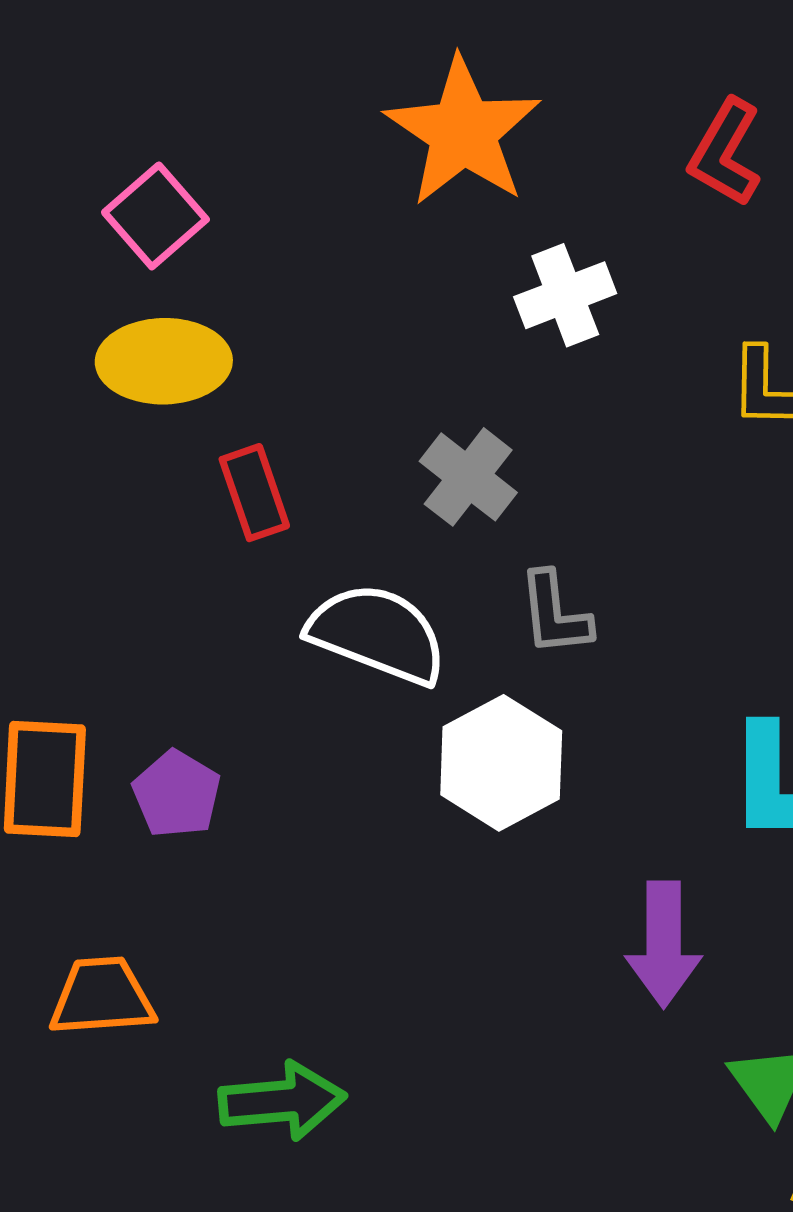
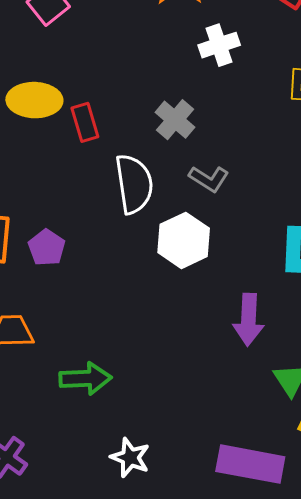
yellow ellipse: (164, 361) -> (34, 100), moved
gray L-shape: (555, 614) -> (209, 179), turned -54
white semicircle: (377, 634) -> (134, 184), turned 58

